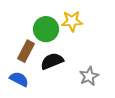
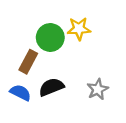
black semicircle: (52, 61) -> (51, 87), moved

